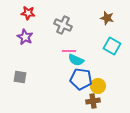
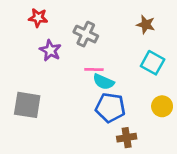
purple star: (25, 37) -> (50, 50), moved
gray square: (20, 77) -> (27, 105), size x1.5
yellow circle: (98, 86) -> (162, 106), moved

